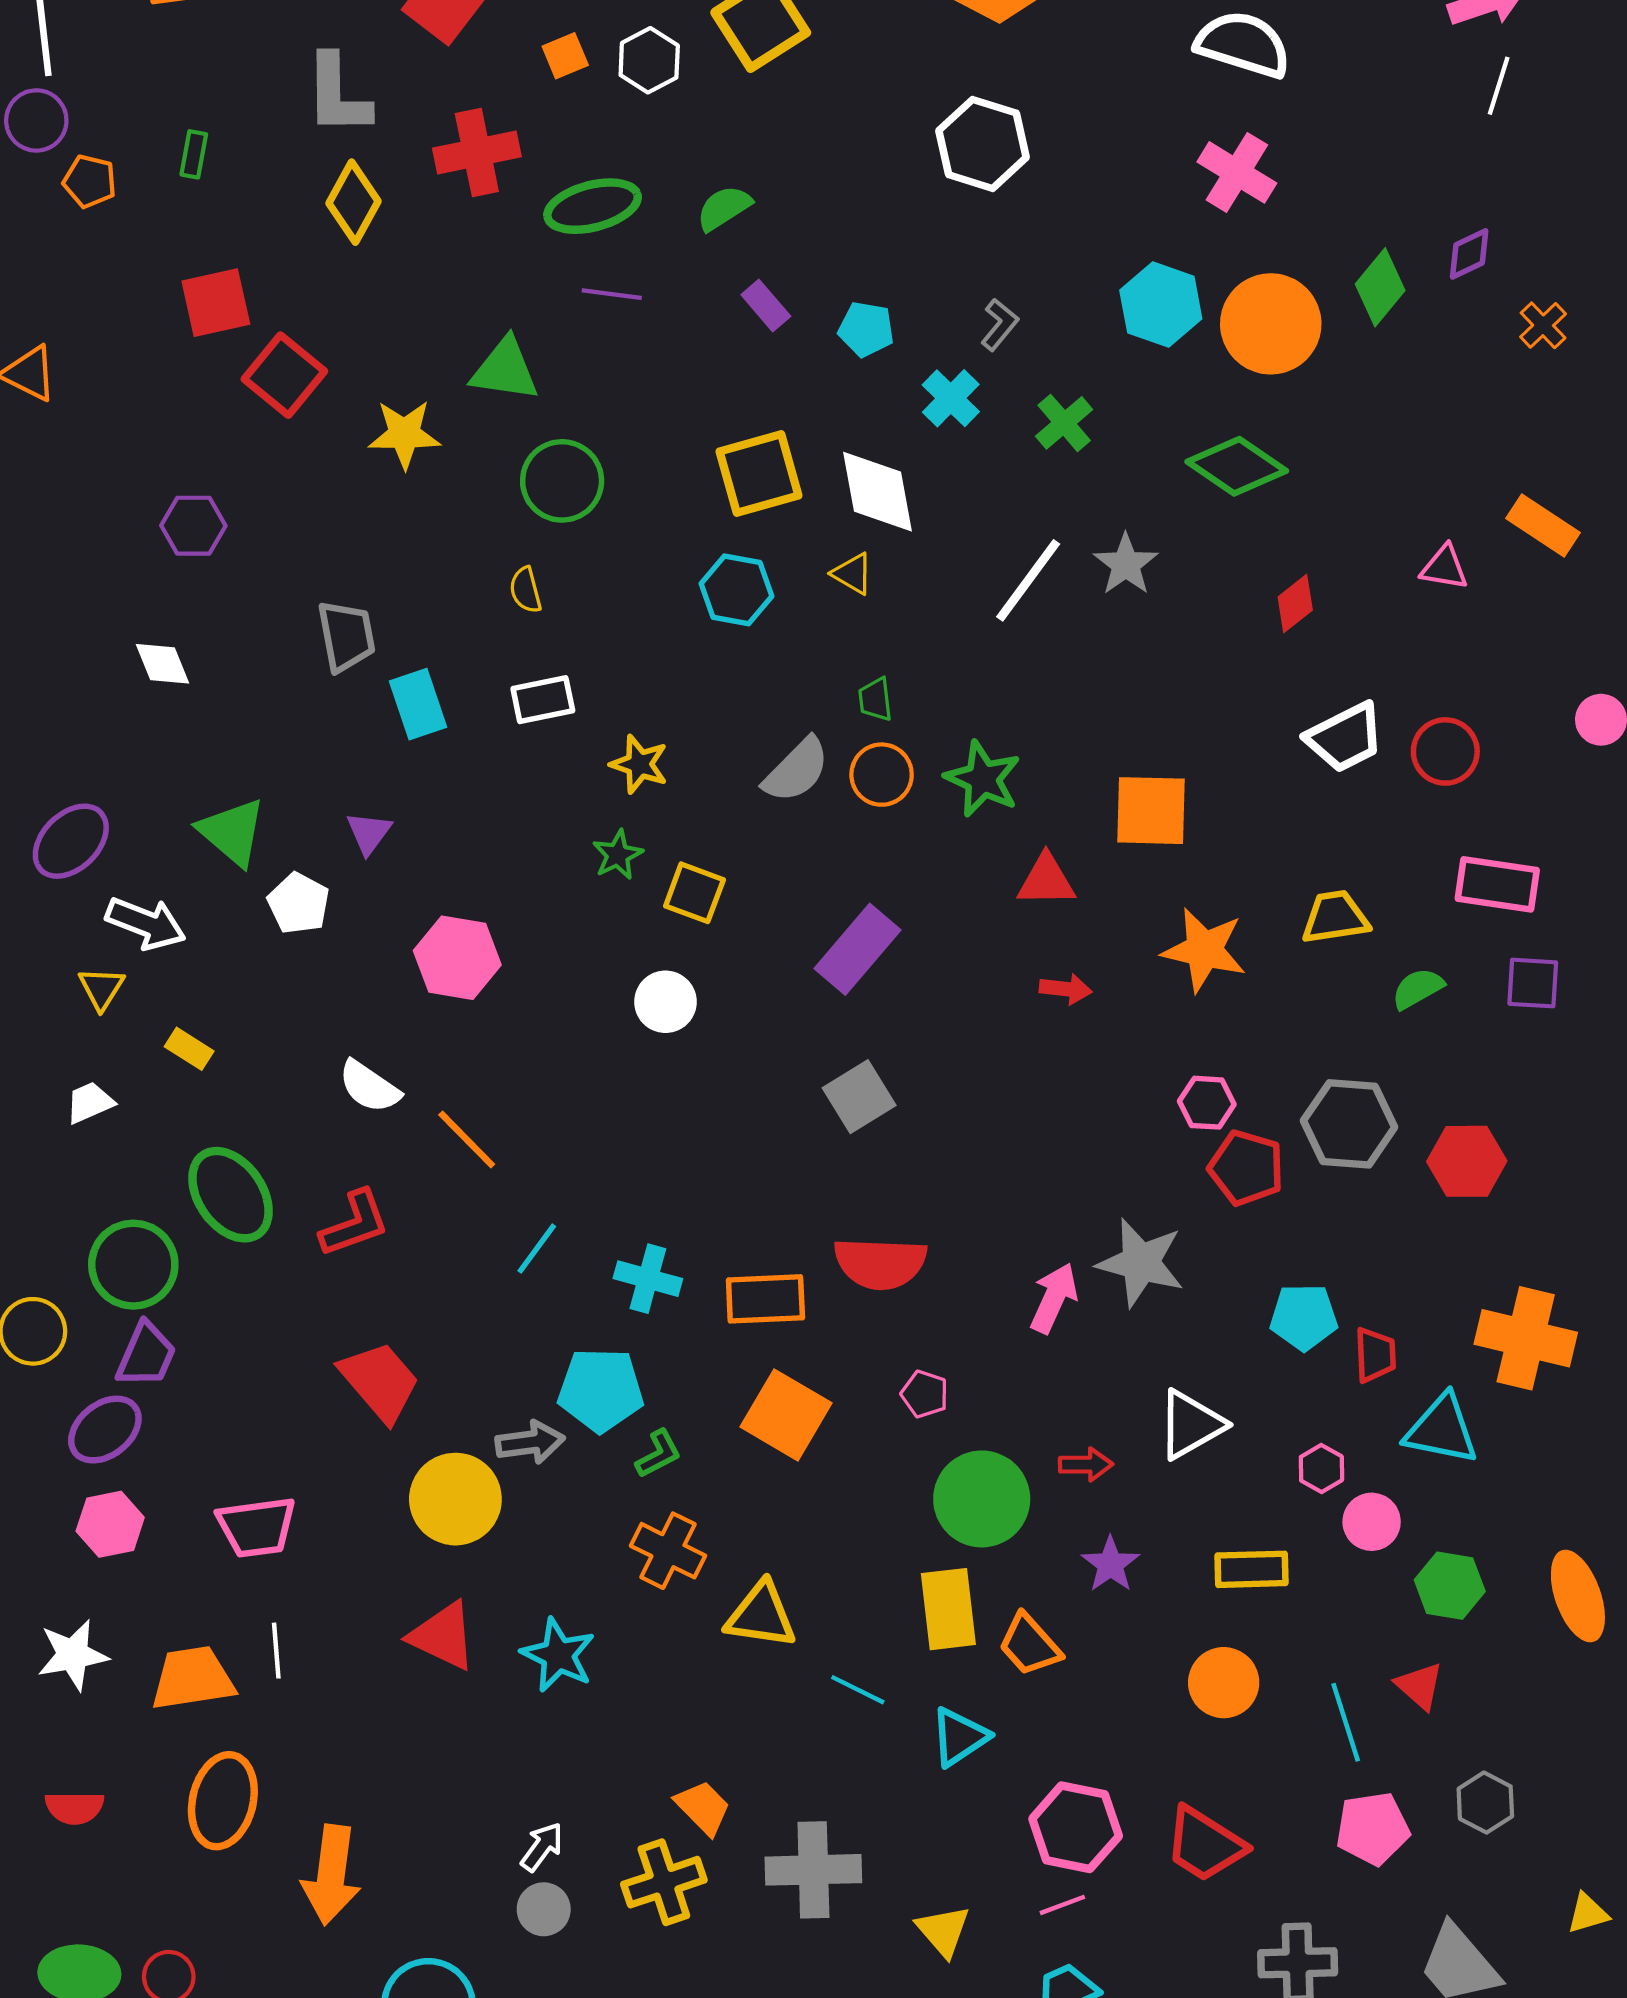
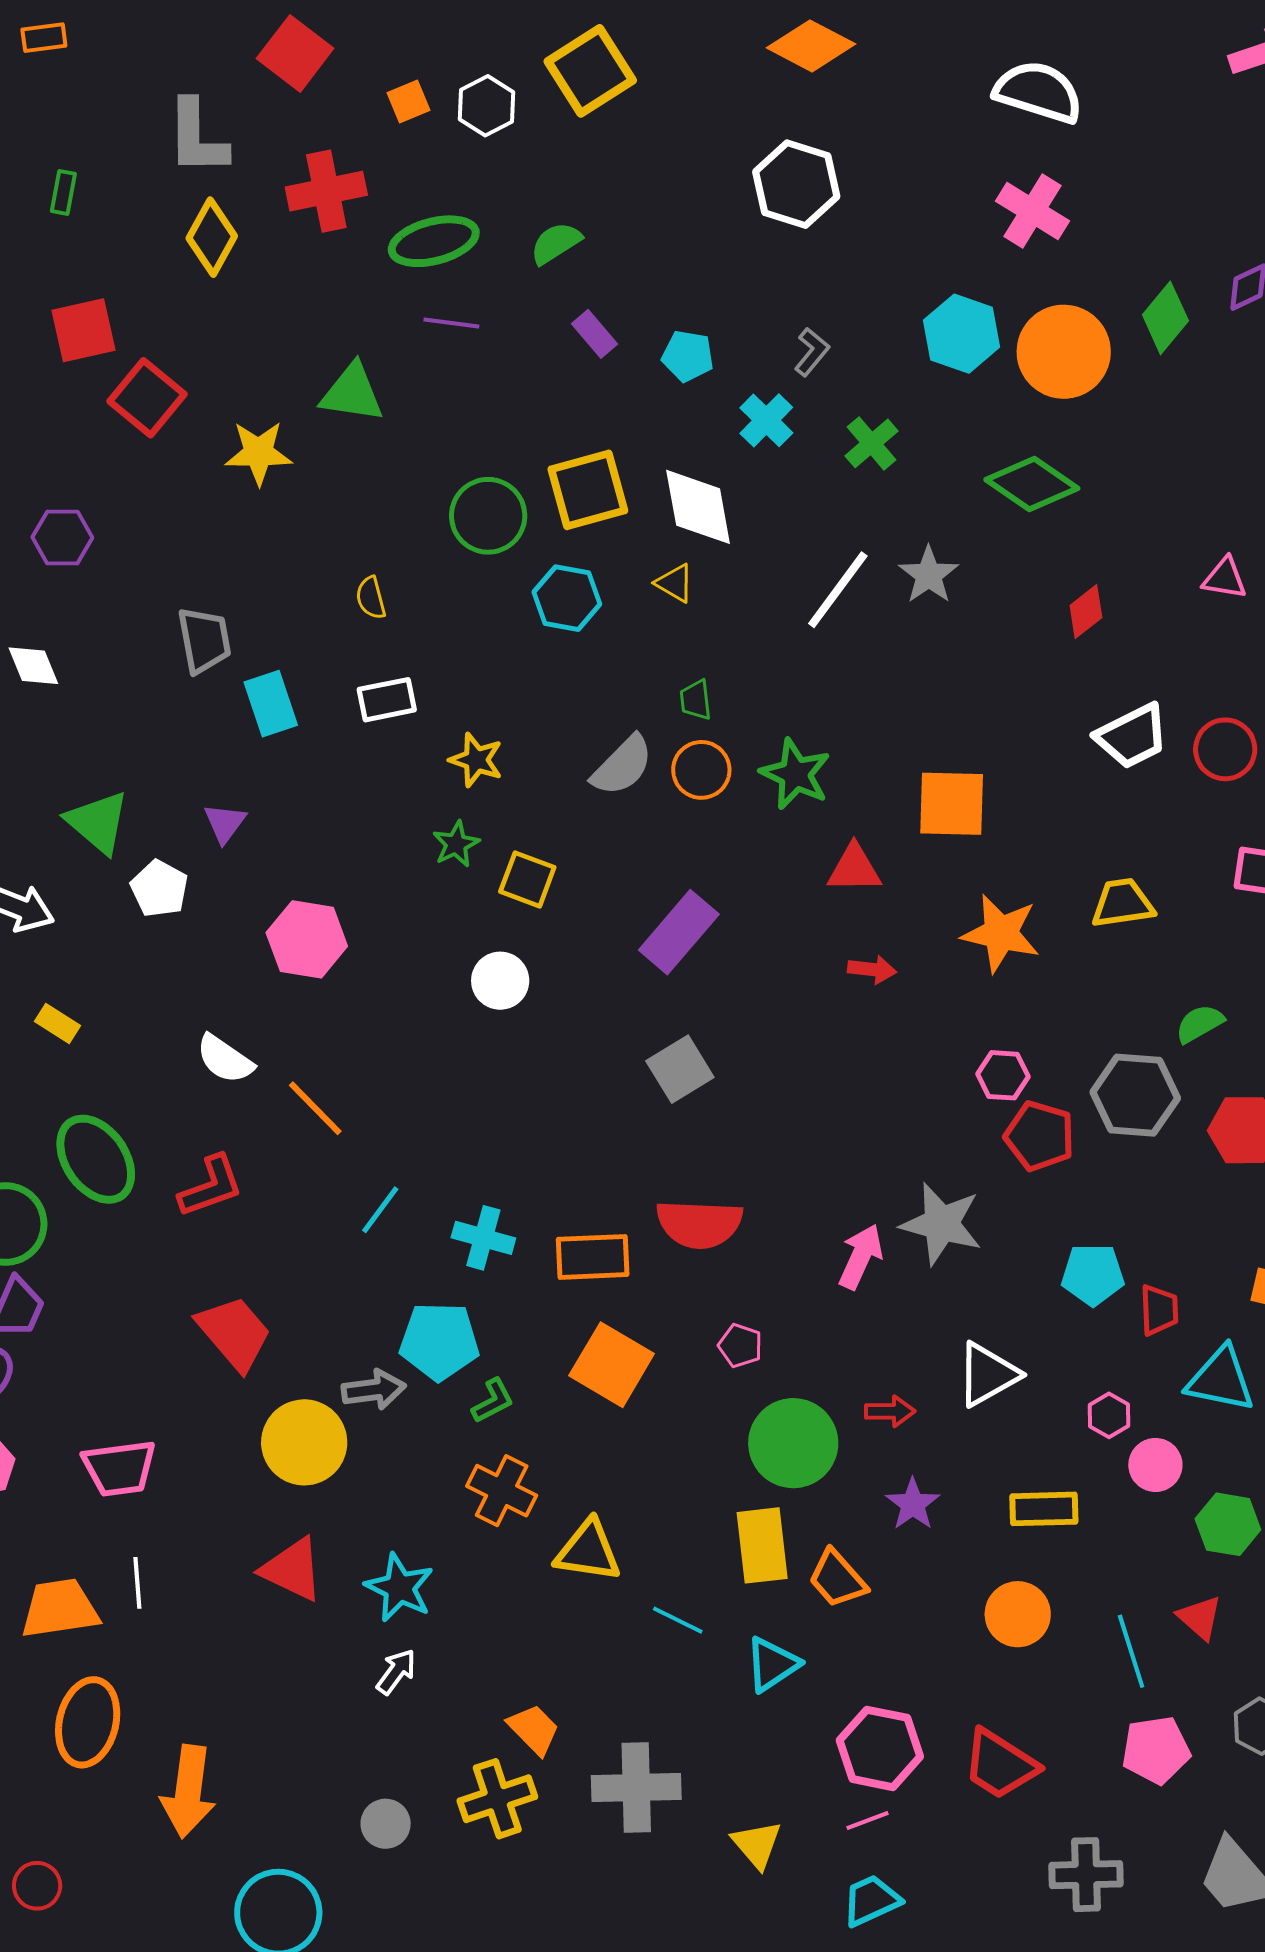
green circle: (562, 481) -> (488, 516), moved
green semicircle: (1418, 989) -> (1200, 1024), moved
white arrow: (542, 1847) -> (396, 1672), moved

